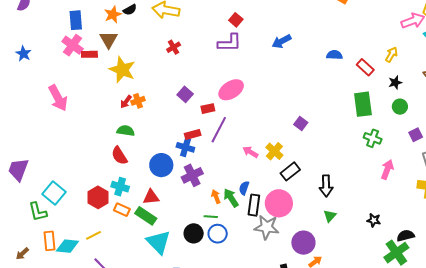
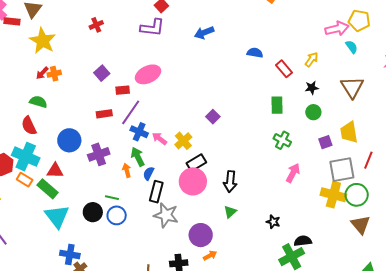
green rectangle: (363, 104) -> (277, 105), size x0.7
blue cross: (185, 147) -> (139, 132), moved
cyan cross: (120, 187) -> (26, 157), size x1.5
orange arrow: (216, 197) -> (127, 170), moved
green arrow: (231, 198) -> (138, 157), moved
pink circle: (279, 203) -> (193, 181), moved

